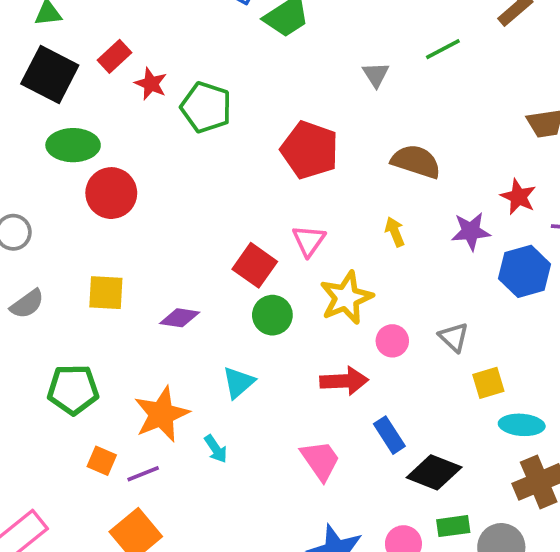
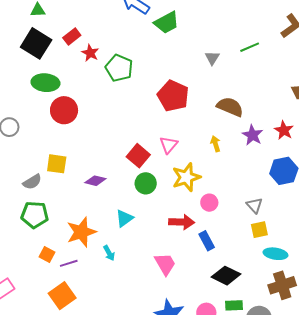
purple star: (471, 231) -> (253, 135), moved, turned 30
gray semicircle: (27, 304) -> (32, 182), moved
gray triangle: (454, 337) -> (254, 205), moved
blue rectangle: (389, 435) -> (207, 241), moved

